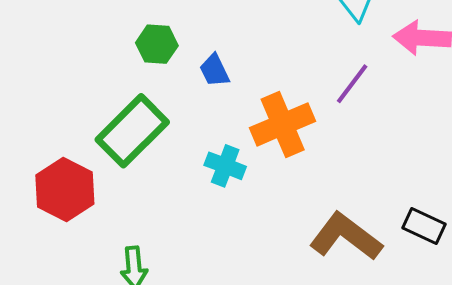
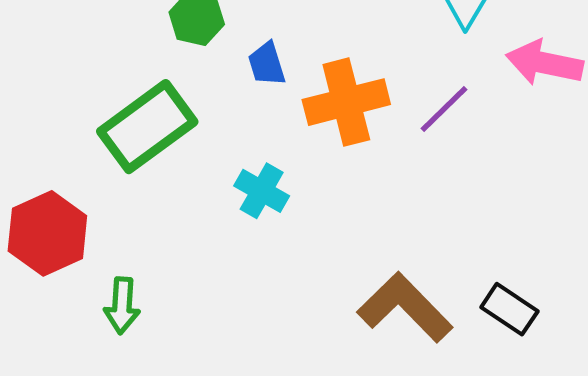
orange cross: (283, 124) -> (346, 102), moved
red hexagon: (65, 190) -> (47, 233), moved

